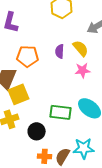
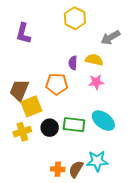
yellow semicircle: (81, 48) -> (94, 60), turned -36
orange pentagon: (28, 56) -> (57, 84), moved
black circle: (37, 131) -> (50, 128), moved

